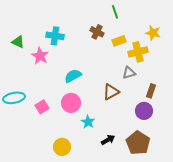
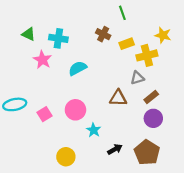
green triangle: (18, 42) -> (29, 34), moved
cyan semicircle: (73, 76) -> (78, 68), moved
brown rectangle: (151, 91) -> (151, 97), moved, turned 32
brown triangle: (111, 92) -> (118, 98), turned 30

